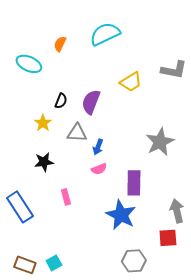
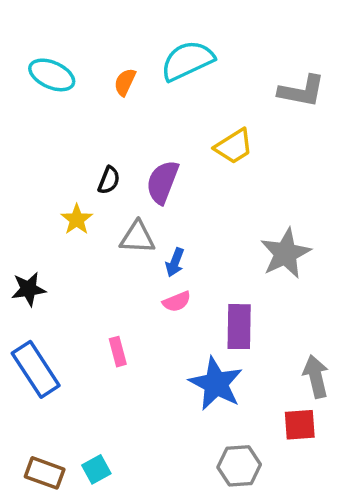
orange semicircle: (60, 44) -> (125, 82), moved
cyan ellipse: (29, 64) -> (52, 75), moved
gray L-shape: (174, 70) -> (302, 91), moved
black star: (44, 162) -> (29, 289), moved

